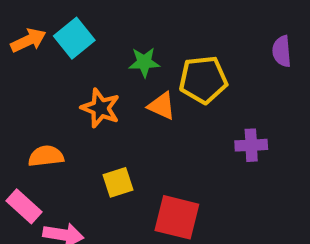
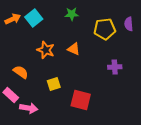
green star: (144, 62) -> (72, 14), moved
yellow pentagon: (203, 80) -> (105, 29), moved
orange semicircle: (46, 156) -> (21, 72), turned 42

